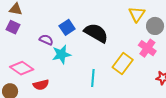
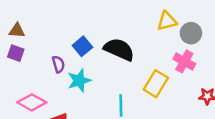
yellow triangle: (137, 14) -> (167, 21), turned 48
purple semicircle: (46, 40) -> (58, 64), turned 56

